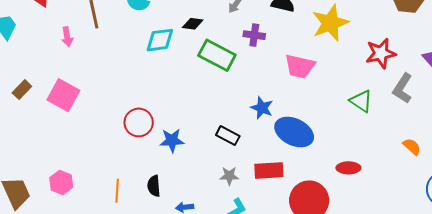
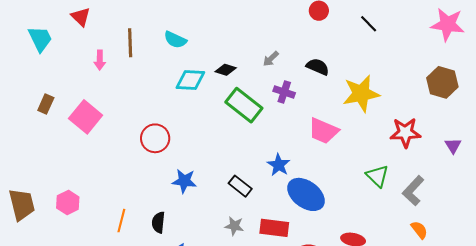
gray L-shape: (403, 88) -> (413, 191), moved
brown rectangle: (22, 90) -> (46, 104), turned -30
red circle: (139, 122) -> (155, 138), moved

